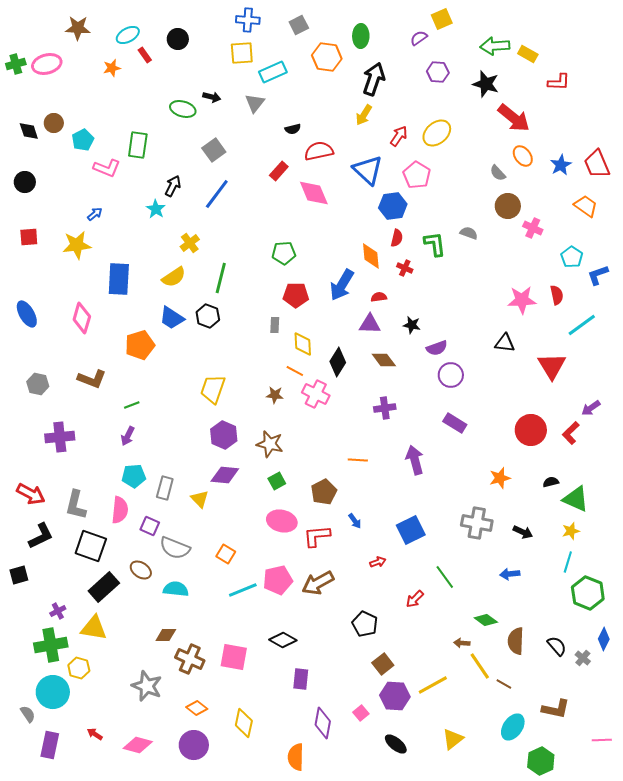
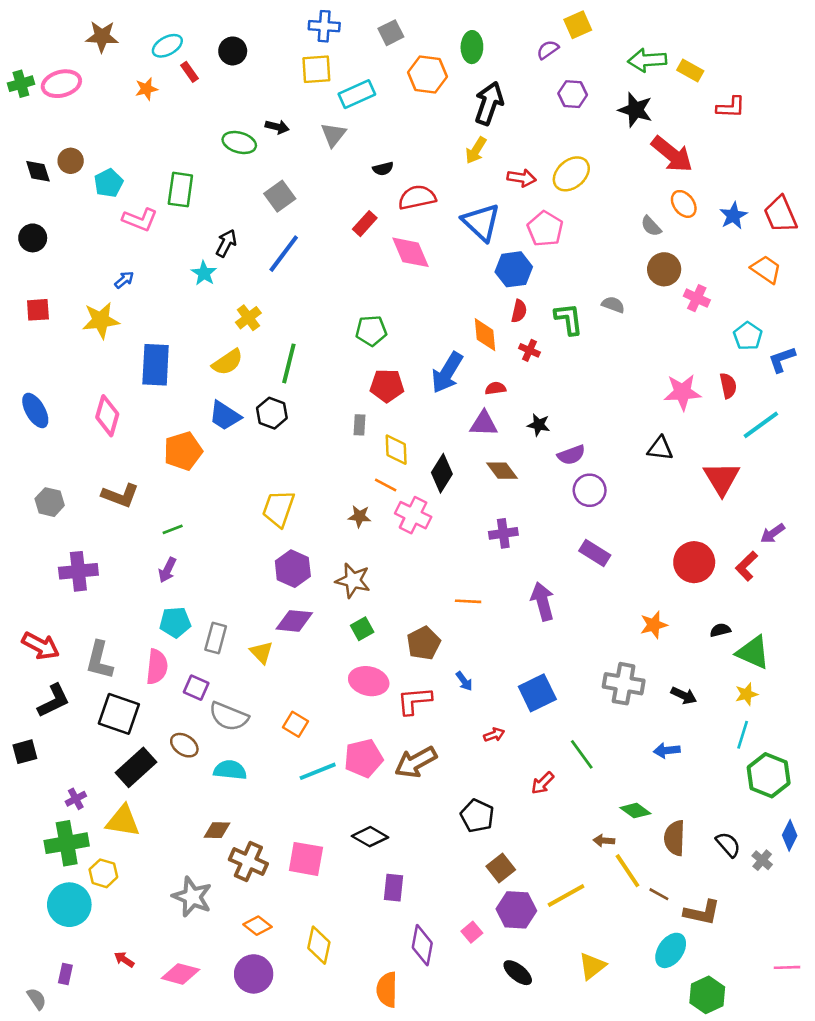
red arrow: (399, 136) -> (522, 178), turned 65
brown L-shape: (556, 709) -> (702, 912), moved
gray semicircle: (28, 714) -> (37, 999), moved
purple rectangle: (50, 745) -> (65, 974), size x0.6

